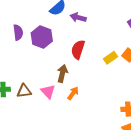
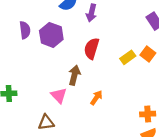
purple arrow: (78, 17) -> (91, 13), turned -91
brown triangle: (24, 91) -> (46, 122), moved
orange arrow: (73, 93) -> (96, 98), moved

